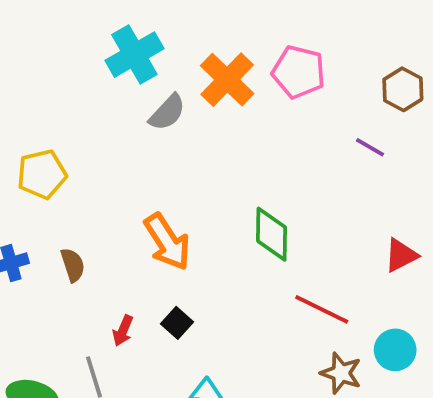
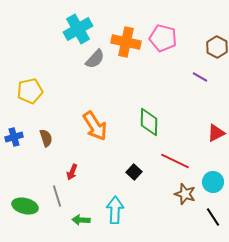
orange cross: (227, 80) -> (126, 42), turned -32
black square: (177, 323) -> (134, 172), moved

